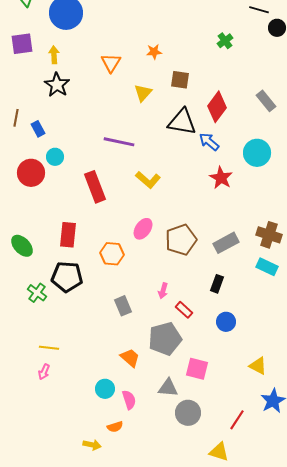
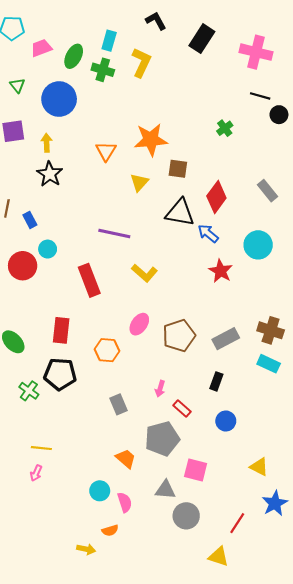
orange star: (154, 52) -> (151, 140), size x2.0

